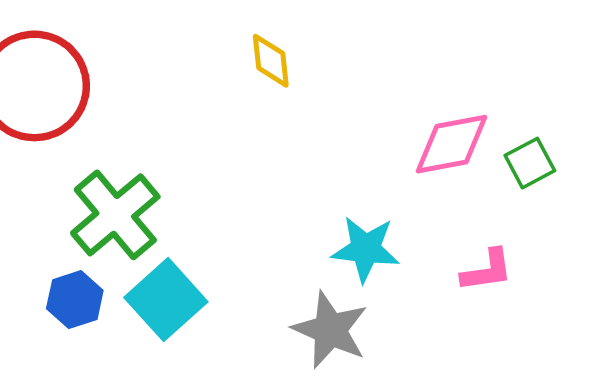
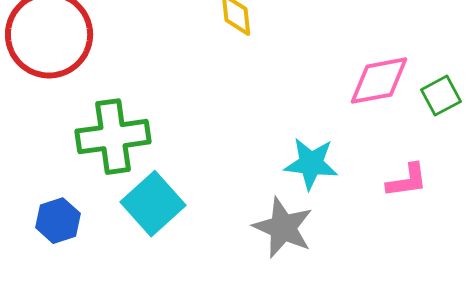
green cross: (115, 215) -> (113, 137), turned 32
blue hexagon: (75, 300) -> (58, 221), moved

